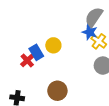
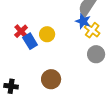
red cross: (27, 60) -> (21, 31), moved

